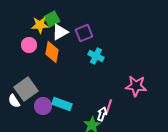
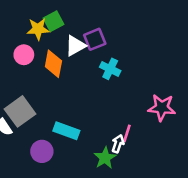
white triangle: (60, 32) -> (75, 46), moved
purple circle: (43, 106) -> (42, 151), moved

